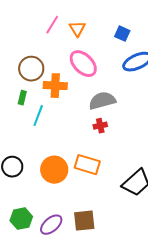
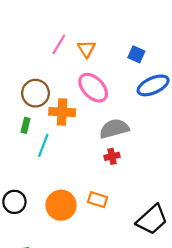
orange rectangle: (87, 165) -> (98, 200), size x0.7

